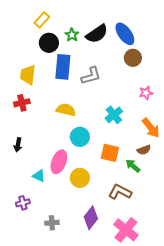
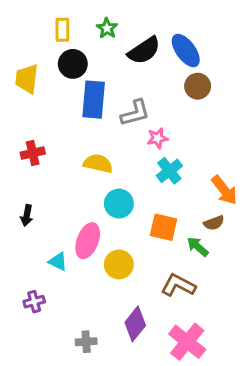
yellow rectangle: (42, 20) -> (62, 30), turned -42
green star: (72, 35) -> (107, 28), moved
yellow trapezoid: (28, 75) -> (27, 79), moved
pink star: (146, 93) -> (157, 138), moved
gray cross: (52, 223) -> (86, 342), moved

